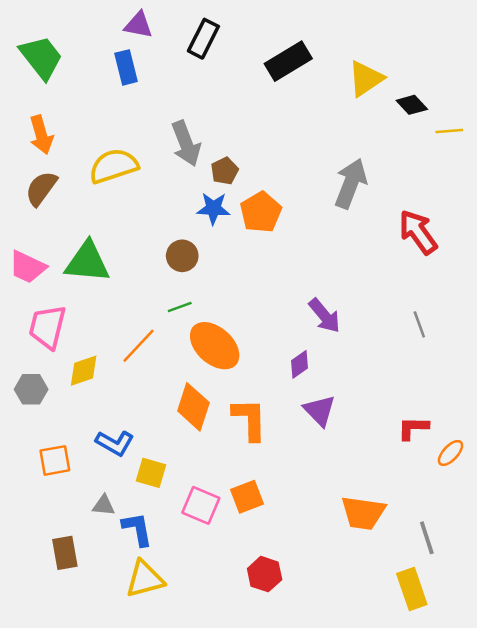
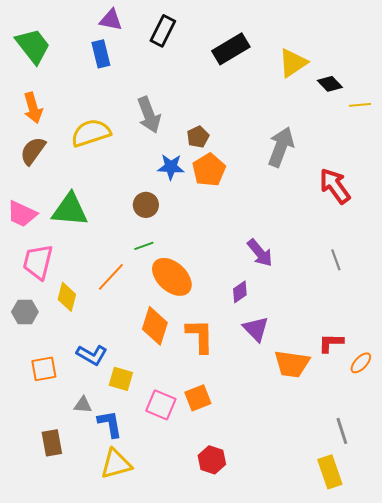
brown pentagon: (225, 171) -> (198, 137), moved
yellow diamond: (84, 371) -> (67, 297), turned -56
orange trapezoid: (363, 513) -> (292, 364), moved

